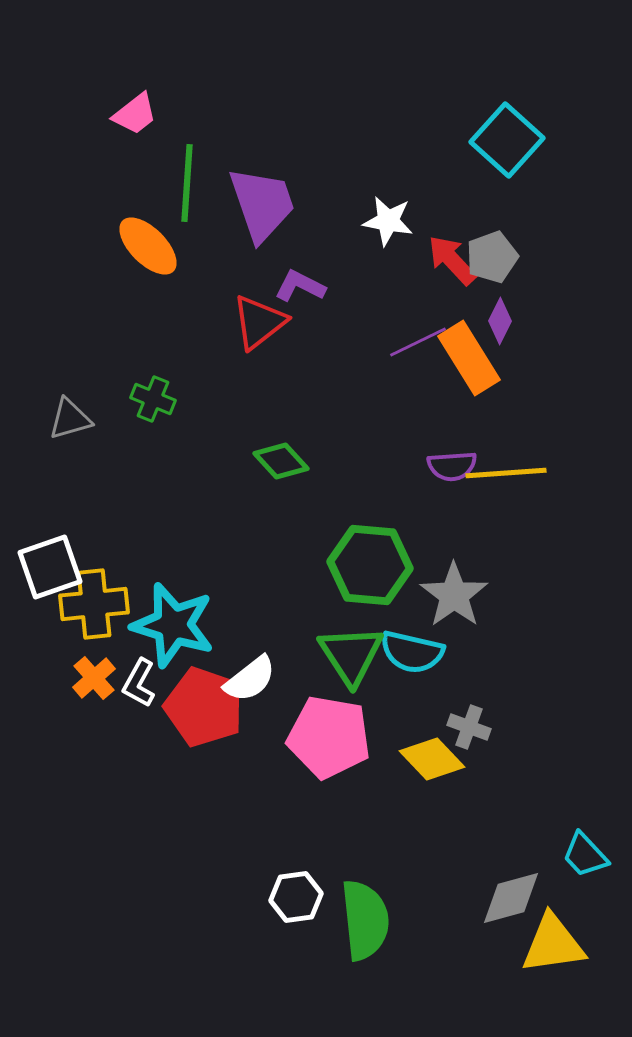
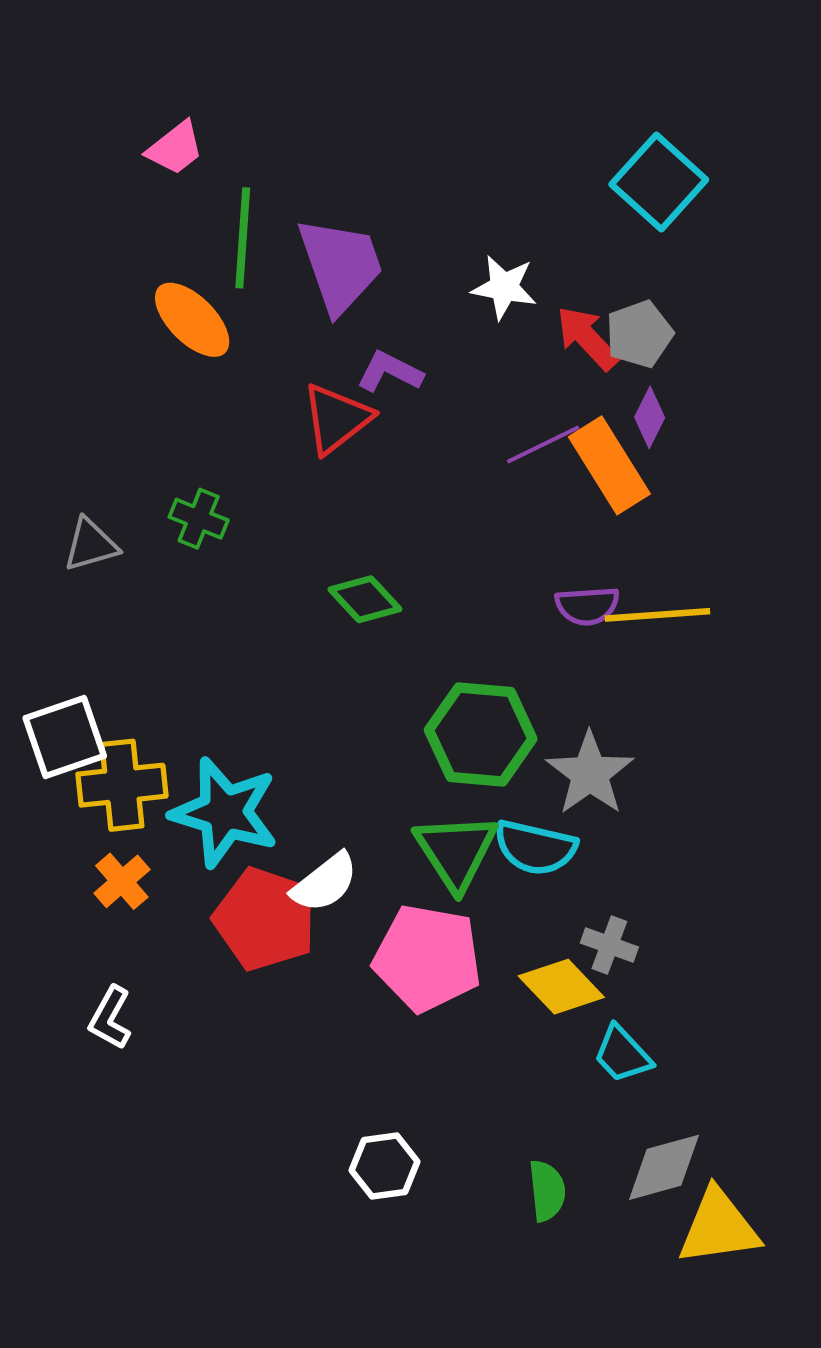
white L-shape: (139, 683) -> (110, 1018), moved
cyan trapezoid: (585, 855) -> (622, 1054), moved
green semicircle: (365, 920) -> (547, 1191), moved, size x0.6

